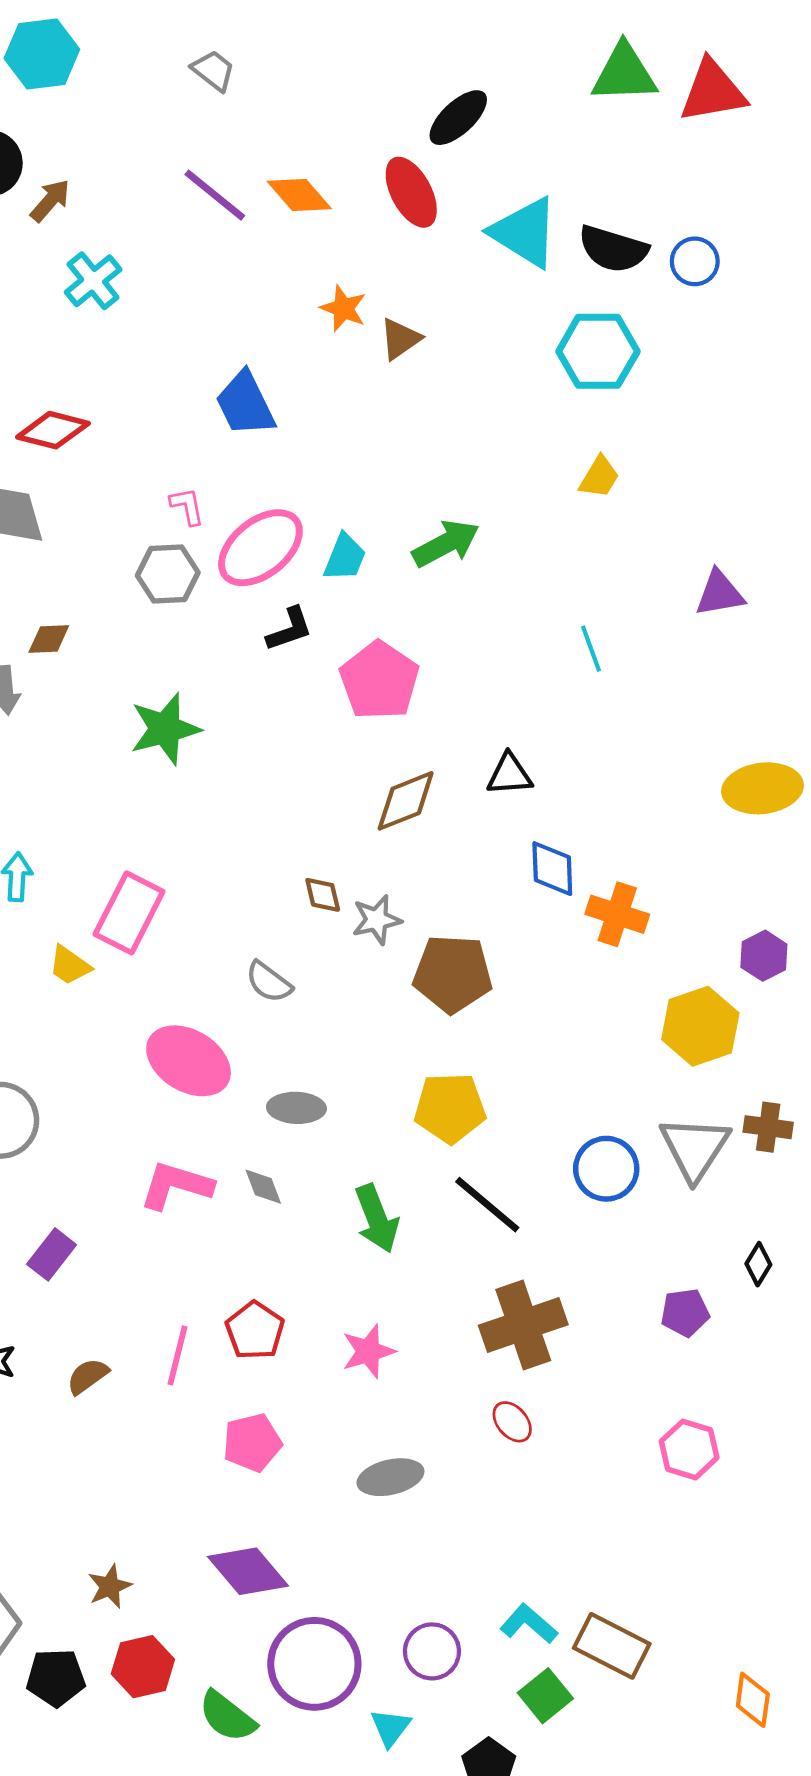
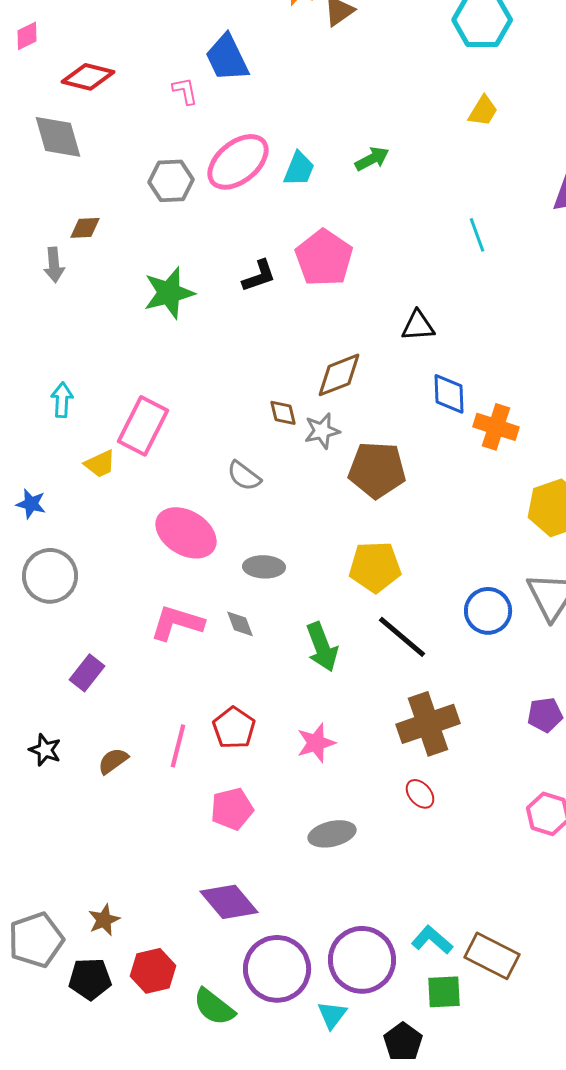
pink L-shape: (187, 506) -> (185, 91), moved
green arrow: (446, 544) -> (372, 159), size x0.7
black L-shape: (289, 629) -> (259, 276), moved
brown diamond: (406, 801) -> (339, 375), moved
yellow trapezoid: (70, 965) -> (100, 464), turned -60
brown star: (110, 1586) -> (104, 920), moved
purple circle: (432, 1651) -> (362, 960), size x1.6
green square: (545, 1696) -> (444, 992), turned 36

